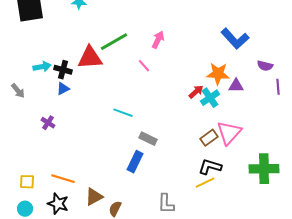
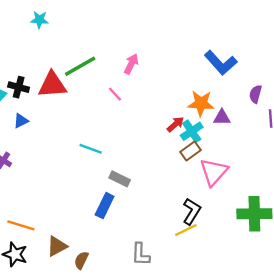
purple semicircle: (265, 66) -> (256, 94), turned 91
black cross: (63, 70) -> (19, 87), moved
brown rectangle: (209, 138) -> (190, 151), moved
black L-shape: (210, 167) -> (192, 211), turned 105

